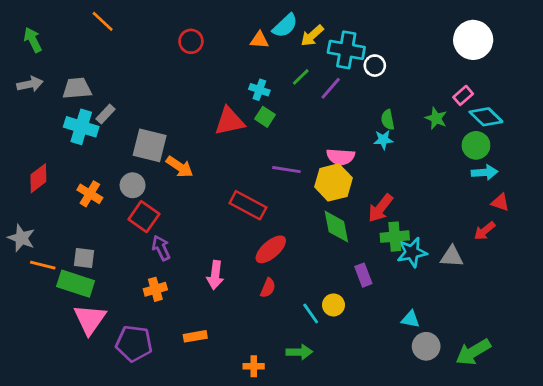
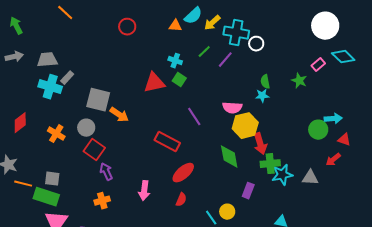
cyan diamond: (486, 117) -> (343, 57), moved
green circle: (476, 145) -> (318, 130), moved
purple line: (286, 170) -> (194, 117), turned 48
yellow hexagon: (333, 182) -> (245, 126), moved
red arrow: (381, 208) -> (260, 144), turned -55
purple rectangle: (363, 275) -> (248, 191), turned 42

